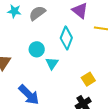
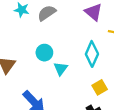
cyan diamond: (66, 38) -> (92, 54), moved

